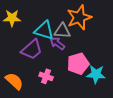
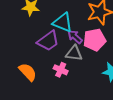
gray triangle: (62, 31) -> (74, 53), moved
pink pentagon: (78, 64) -> (95, 40), moved

